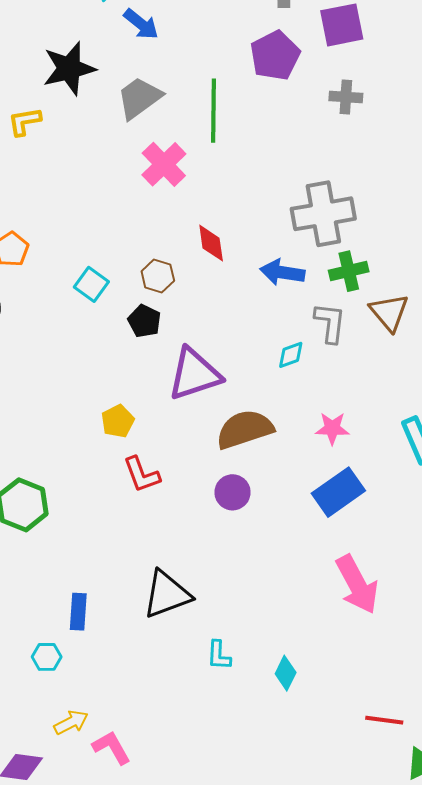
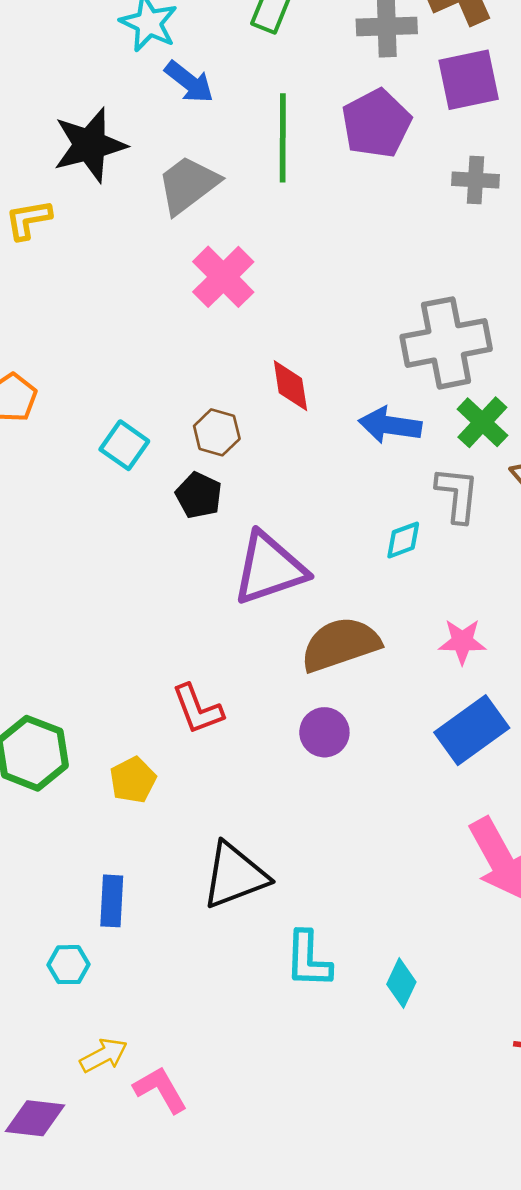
green line: (214, 111) -> (283, 138), moved
green cross: (349, 271) -> (482, 422), turned -33
yellow pentagon: (118, 421) -> (133, 780), moved
cyan L-shape: (219, 655) -> (308, 959), size x1.4

